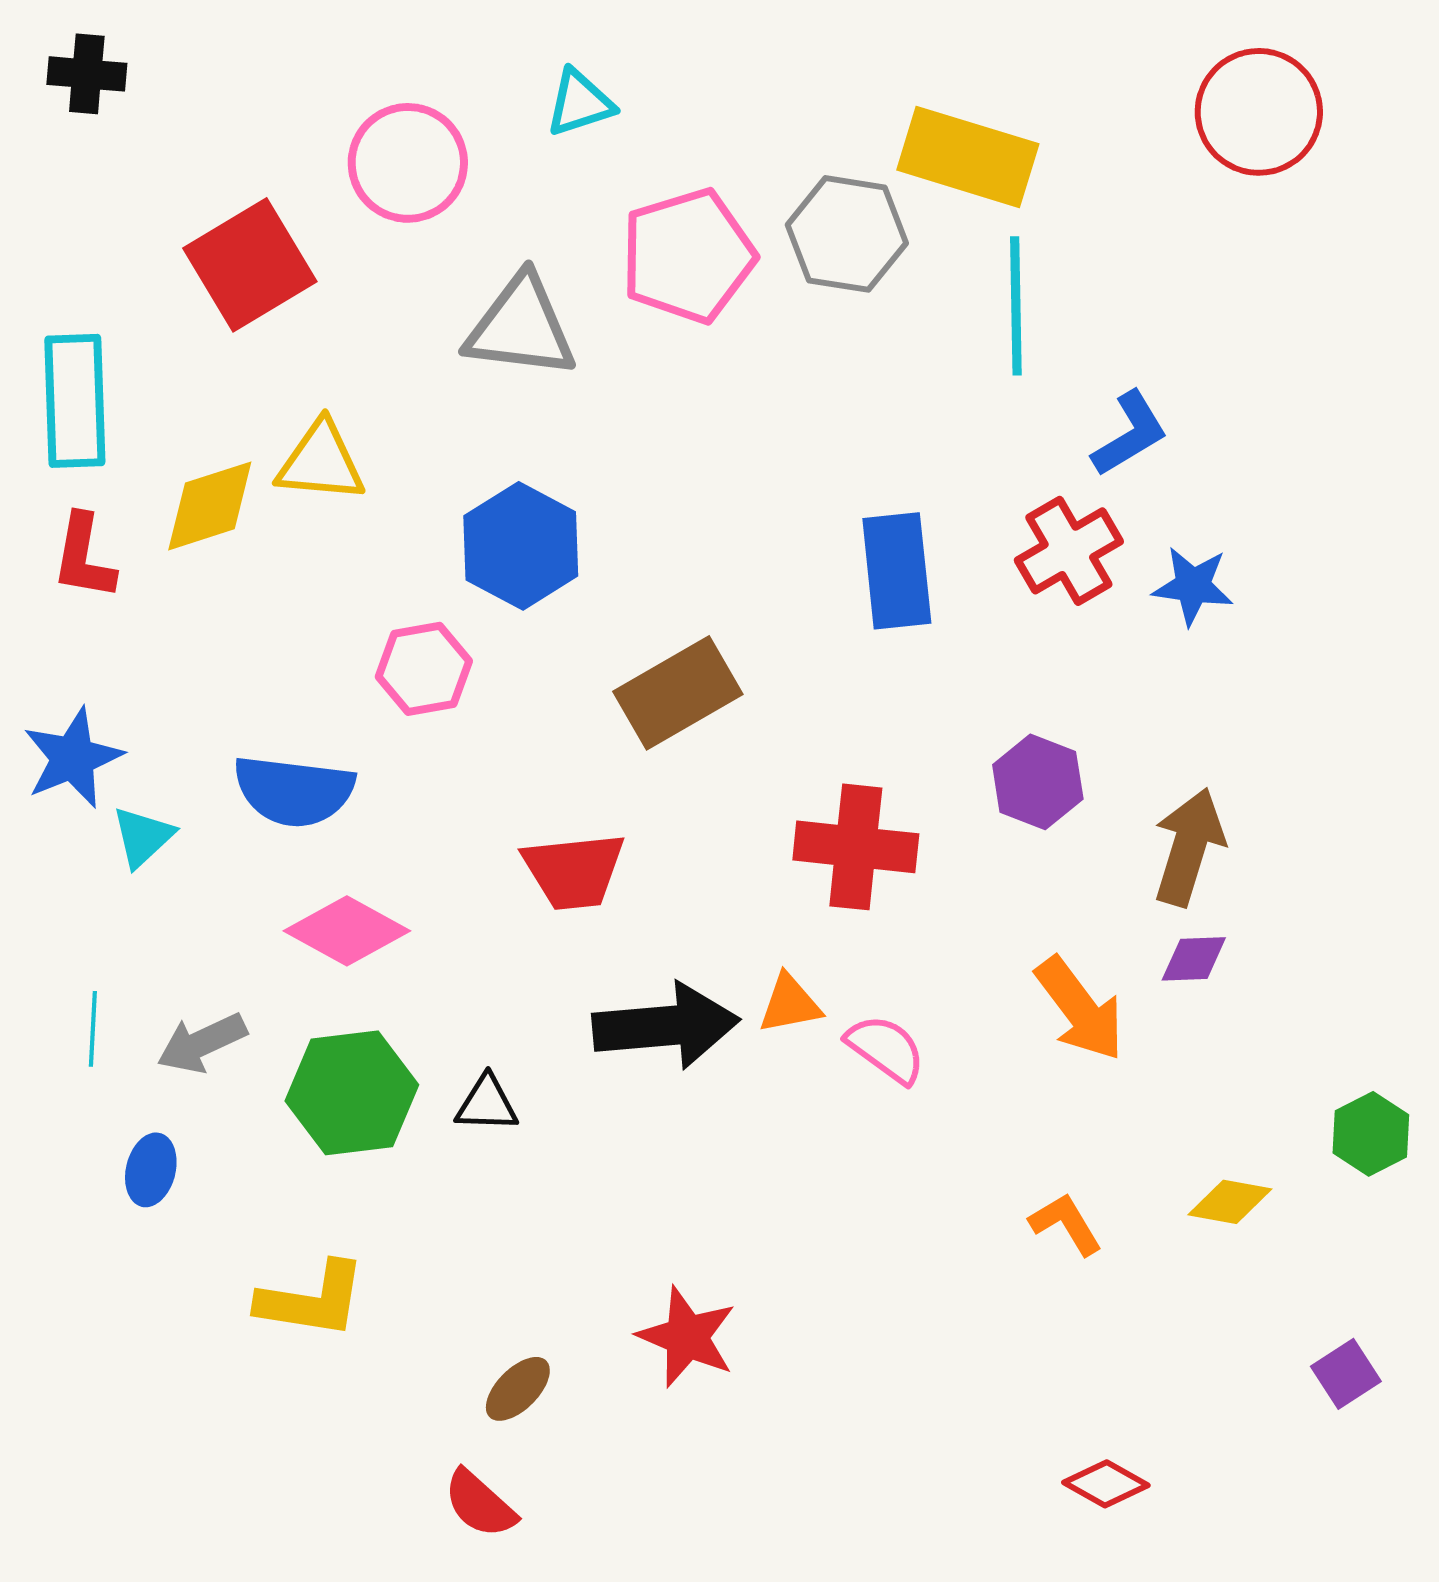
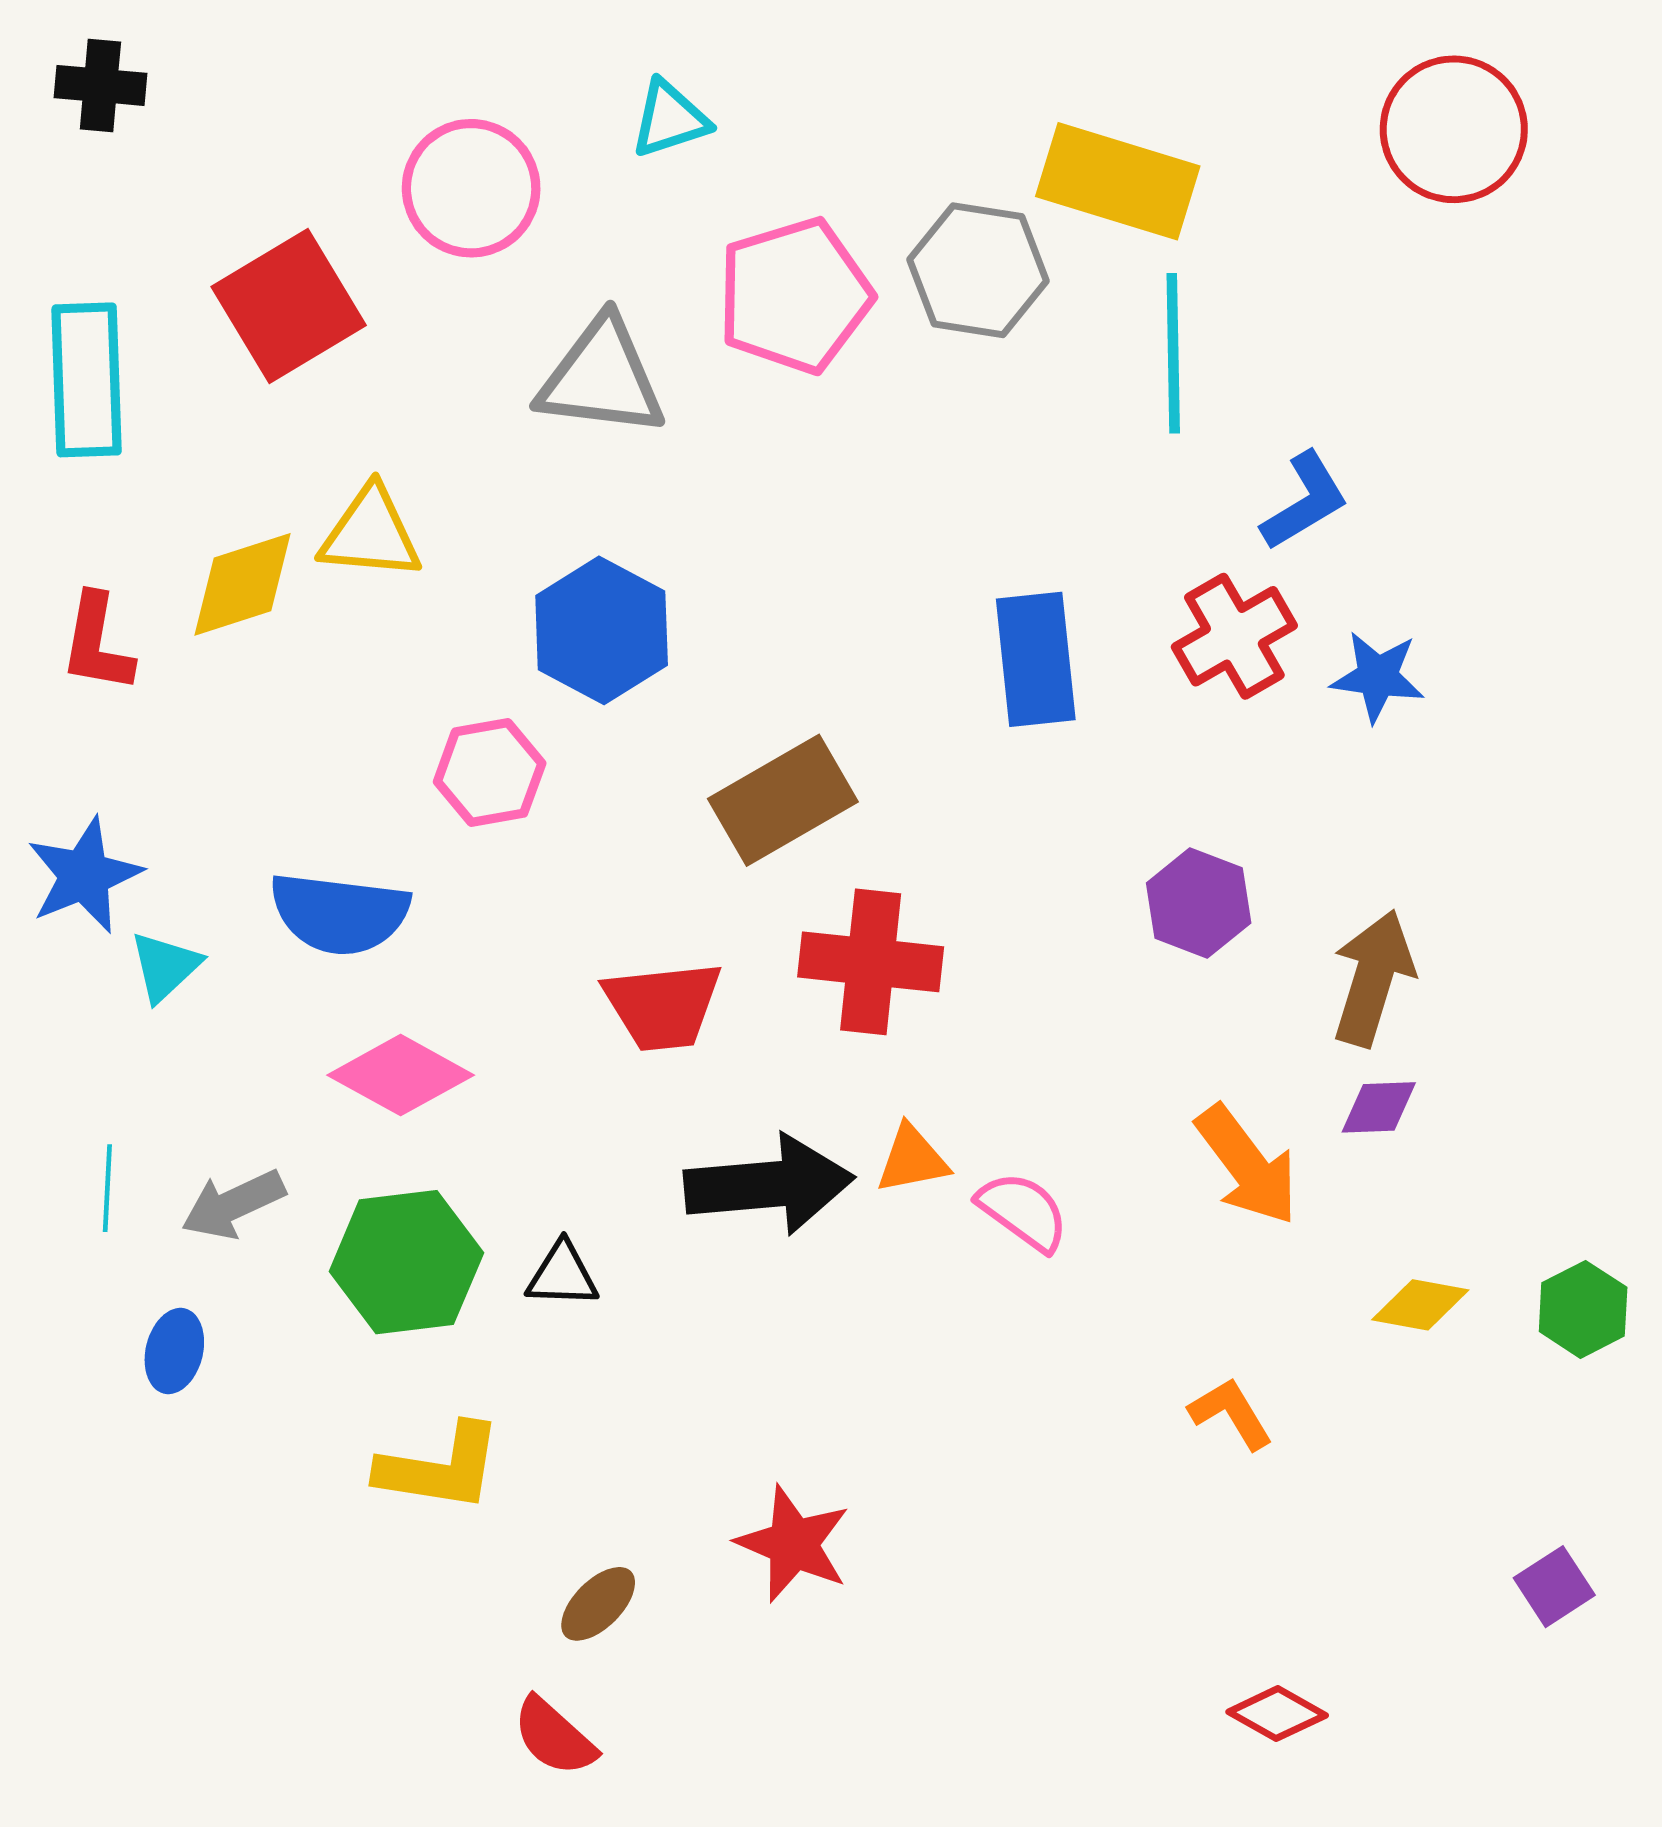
cyan rectangle: (75, 401) -> (87, 380), moved
red cross: (856, 847) -> (871, 962), moved
yellow diamond: (1230, 1202) -> (1420, 1305), moved
yellow L-shape: (312, 1300) -> (440, 1468), moved

